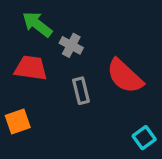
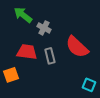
red trapezoid: (31, 68) -> (27, 52), moved
cyan square: (144, 138) -> (89, 85), turned -32

